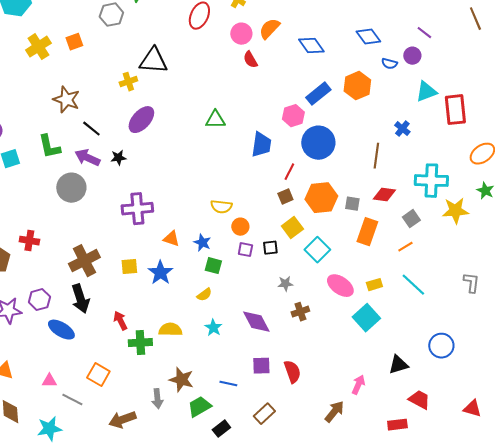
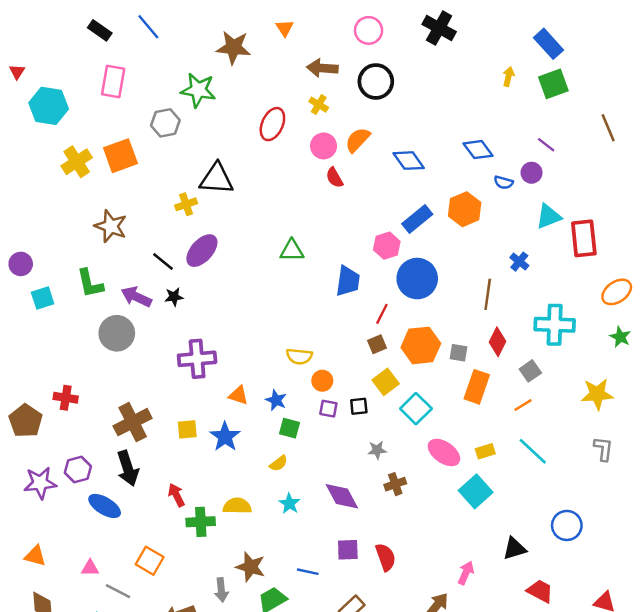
orange square: (74, 42) -> (120, 156), size x1.6
black line: (91, 129) -> (163, 262), moved
red diamond: (384, 195) -> (497, 342), turned -70
yellow star: (455, 211) -> (597, 394), moved

